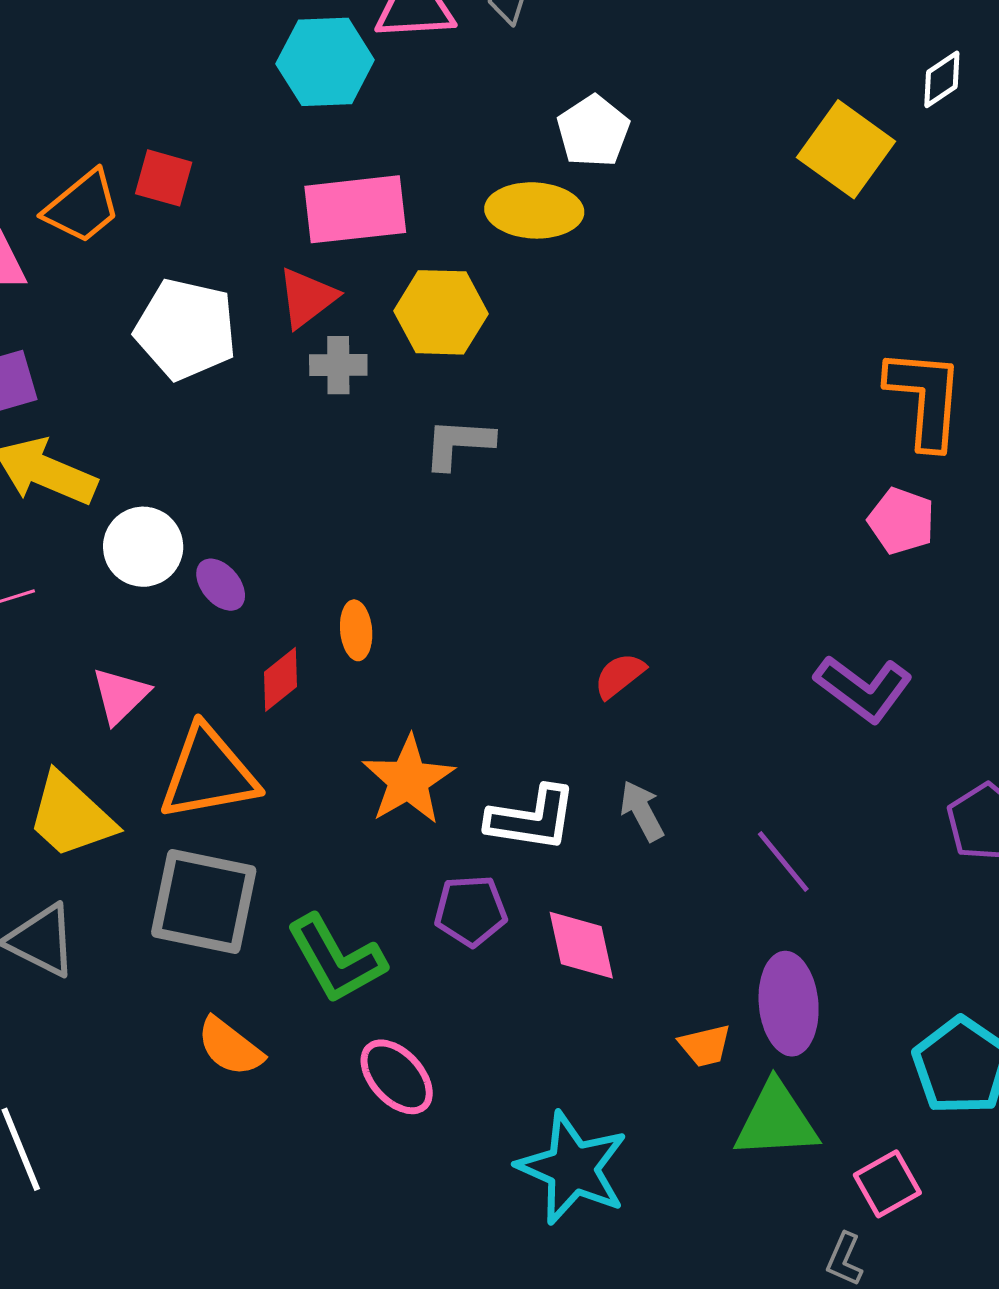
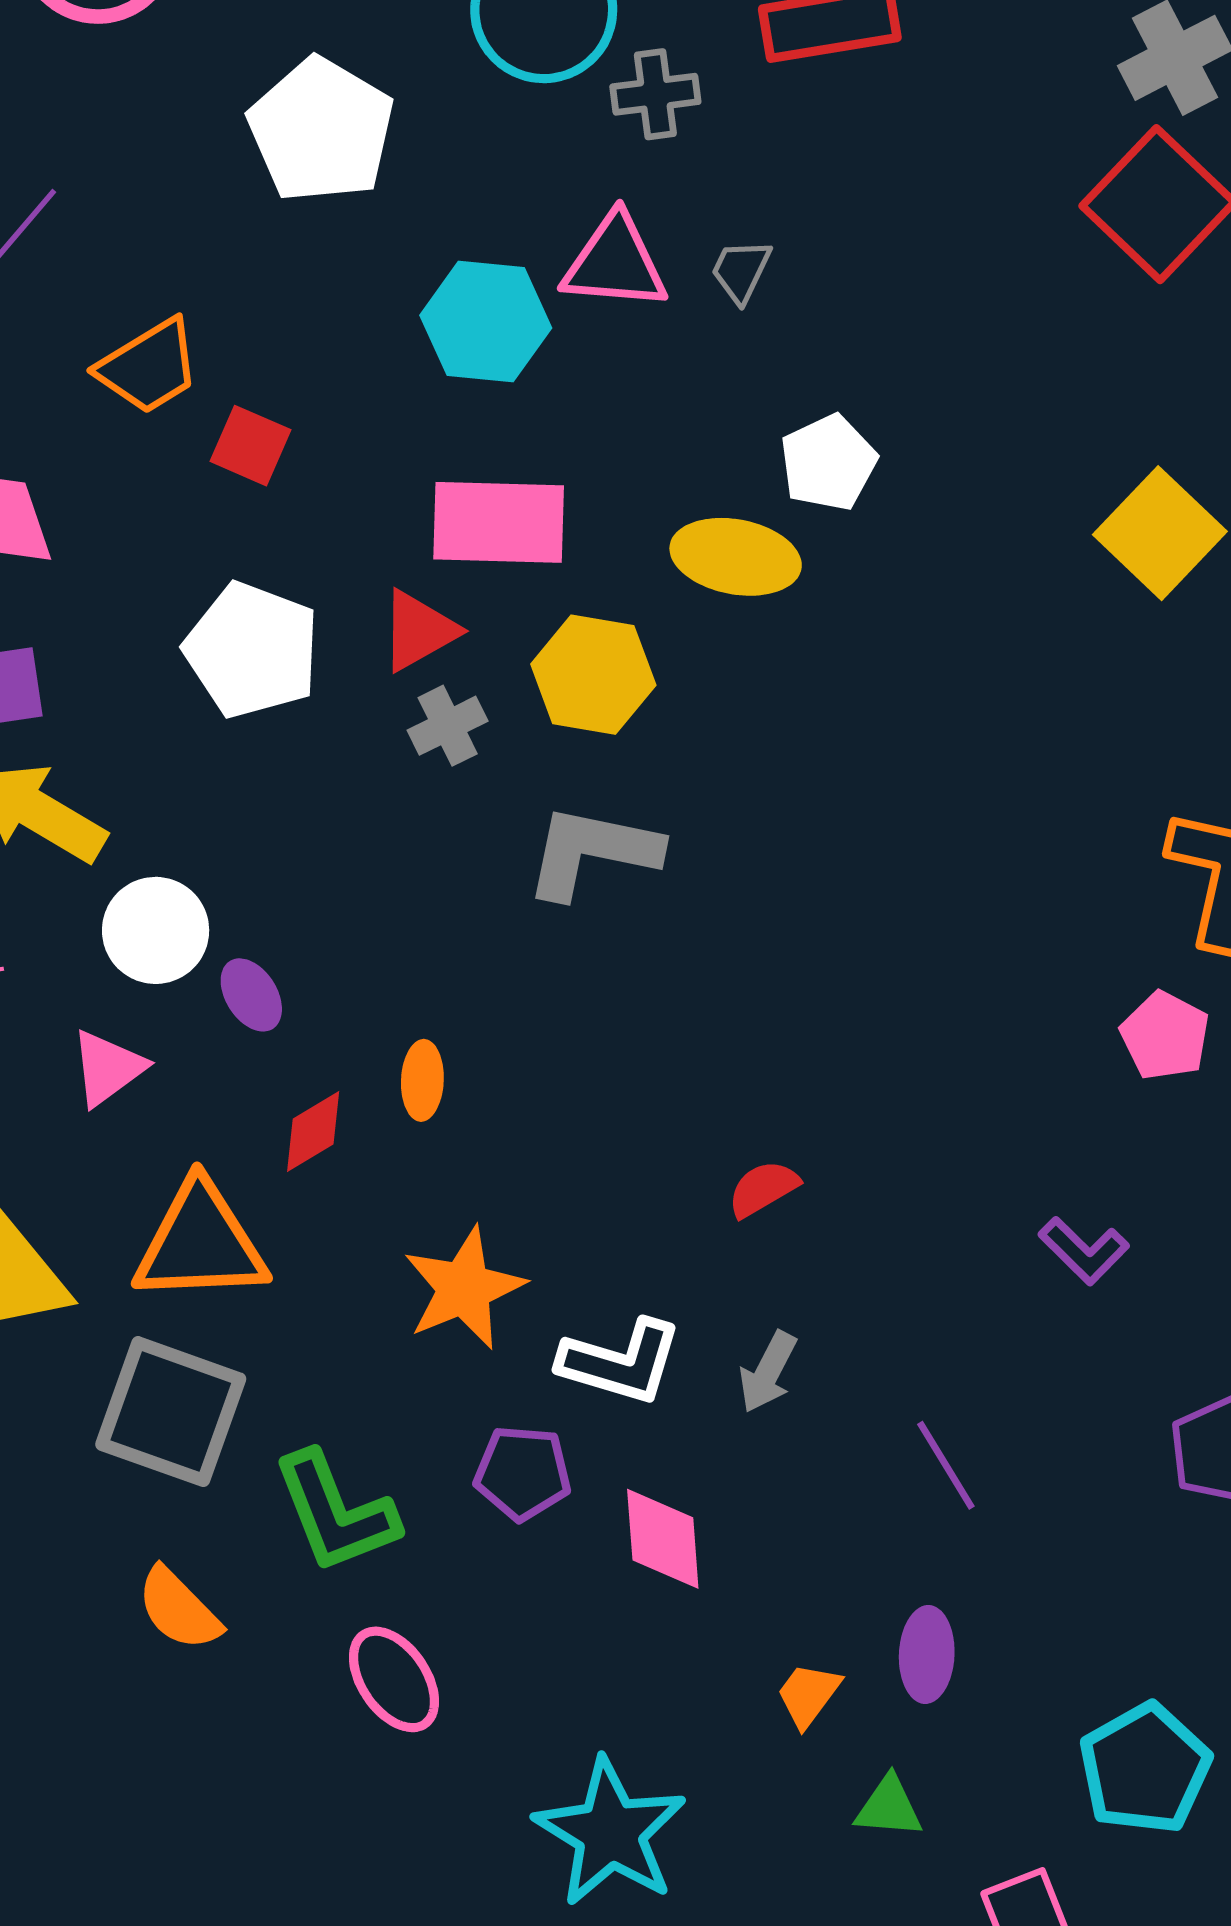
orange trapezoid: (82, 207) -> (149, 367), moved
gray cross: (338, 365) -> (448, 726), turned -34
gray L-shape: (458, 444) -> (592, 852), size x1.4
purple L-shape: (863, 689) -> (1084, 1251), size x0.7
pink triangle: (120, 695) -> (108, 1068), moved
gray arrow: (642, 811) -> (768, 1372), turned -132
purple ellipse: (789, 1004) -> (927, 1654), size x0.7
orange trapezoid: (705, 1046) -> (808, 1695), turned 132
green triangle: (776, 1120) -> (889, 1807), size x0.6

